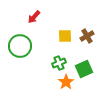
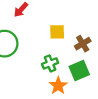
brown cross: (87, 36) -> (83, 44), moved

